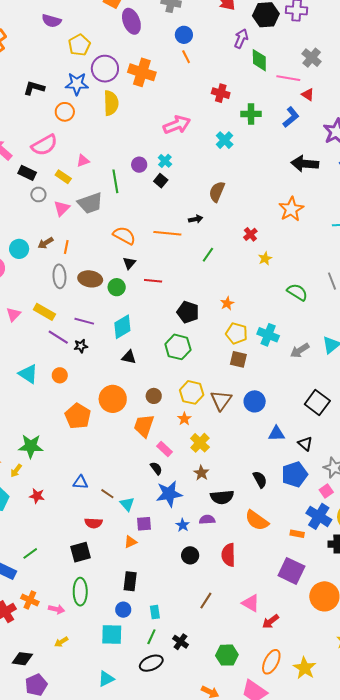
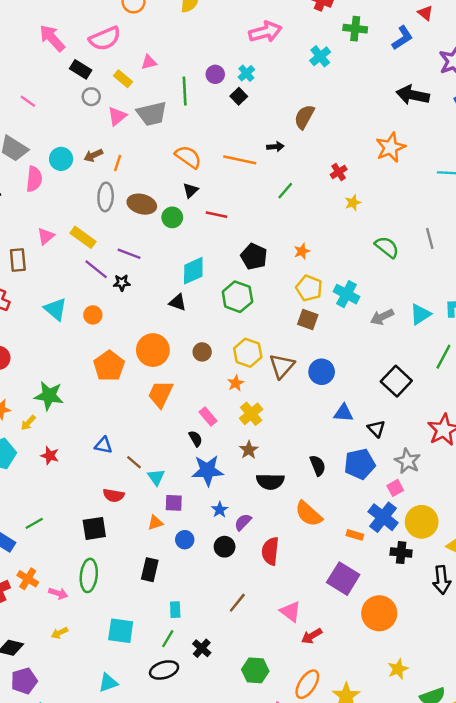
cyan diamond: (122, 327) -> (193, 271), moved
orange trapezoid: (144, 426) -> (160, 394), moved
purple semicircle: (207, 520) -> (243, 522), moved, turned -49
blue circle: (123, 610) -> (185, 540), moved

